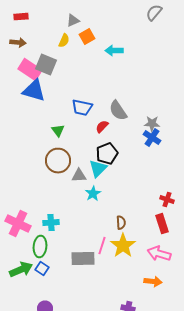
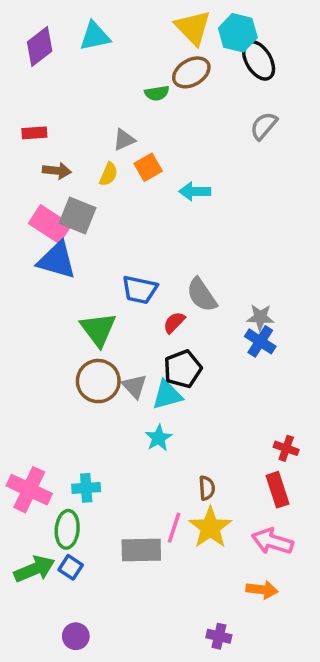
brown arrow: (18, 43) -> (57, 171), moved
green triangle: (58, 131) -> (98, 329), size x1.6
cyan triangle: (98, 169) -> (167, 395), turned 30
gray triangle: (79, 176) -> (134, 386), moved, turned 49

